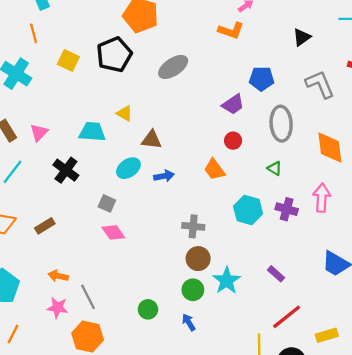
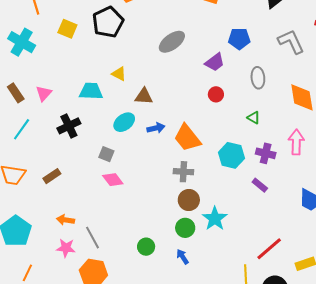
gray ellipse: (173, 67) -> (172, 42), moved
gray ellipse: (281, 124) -> (258, 78), size x0.7
orange trapezoid: (214, 169) -> (187, 138), moved, size x1.4
black cross: (66, 170) -> (69, 126), turned 30
purple rectangle: (276, 274) -> (260, 185), moved

